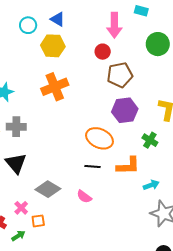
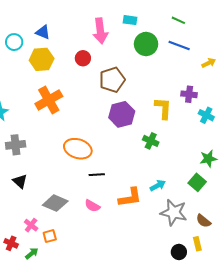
cyan rectangle: (141, 11) -> (130, 20), moved
red circle: (103, 52) -> (83, 58), moved
orange ellipse: (99, 138) -> (78, 149), moved
black triangle: (16, 163) -> (20, 181), size x0.7
orange L-shape: (128, 166) -> (130, 197), moved

